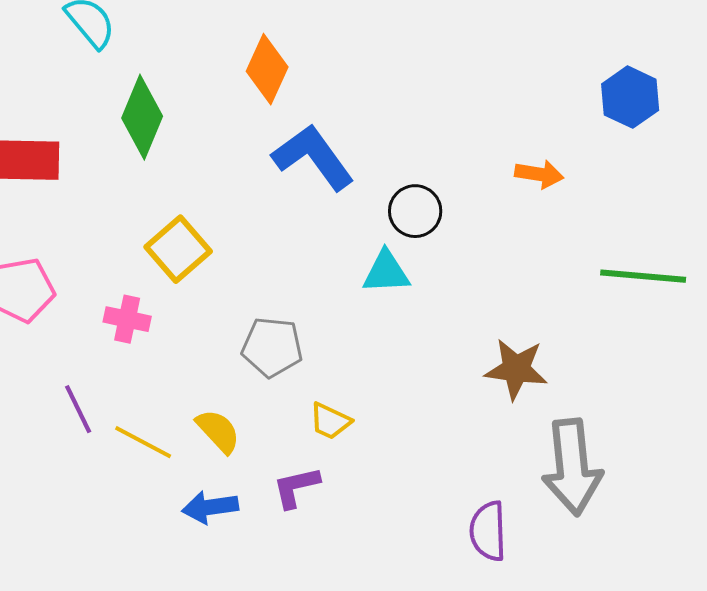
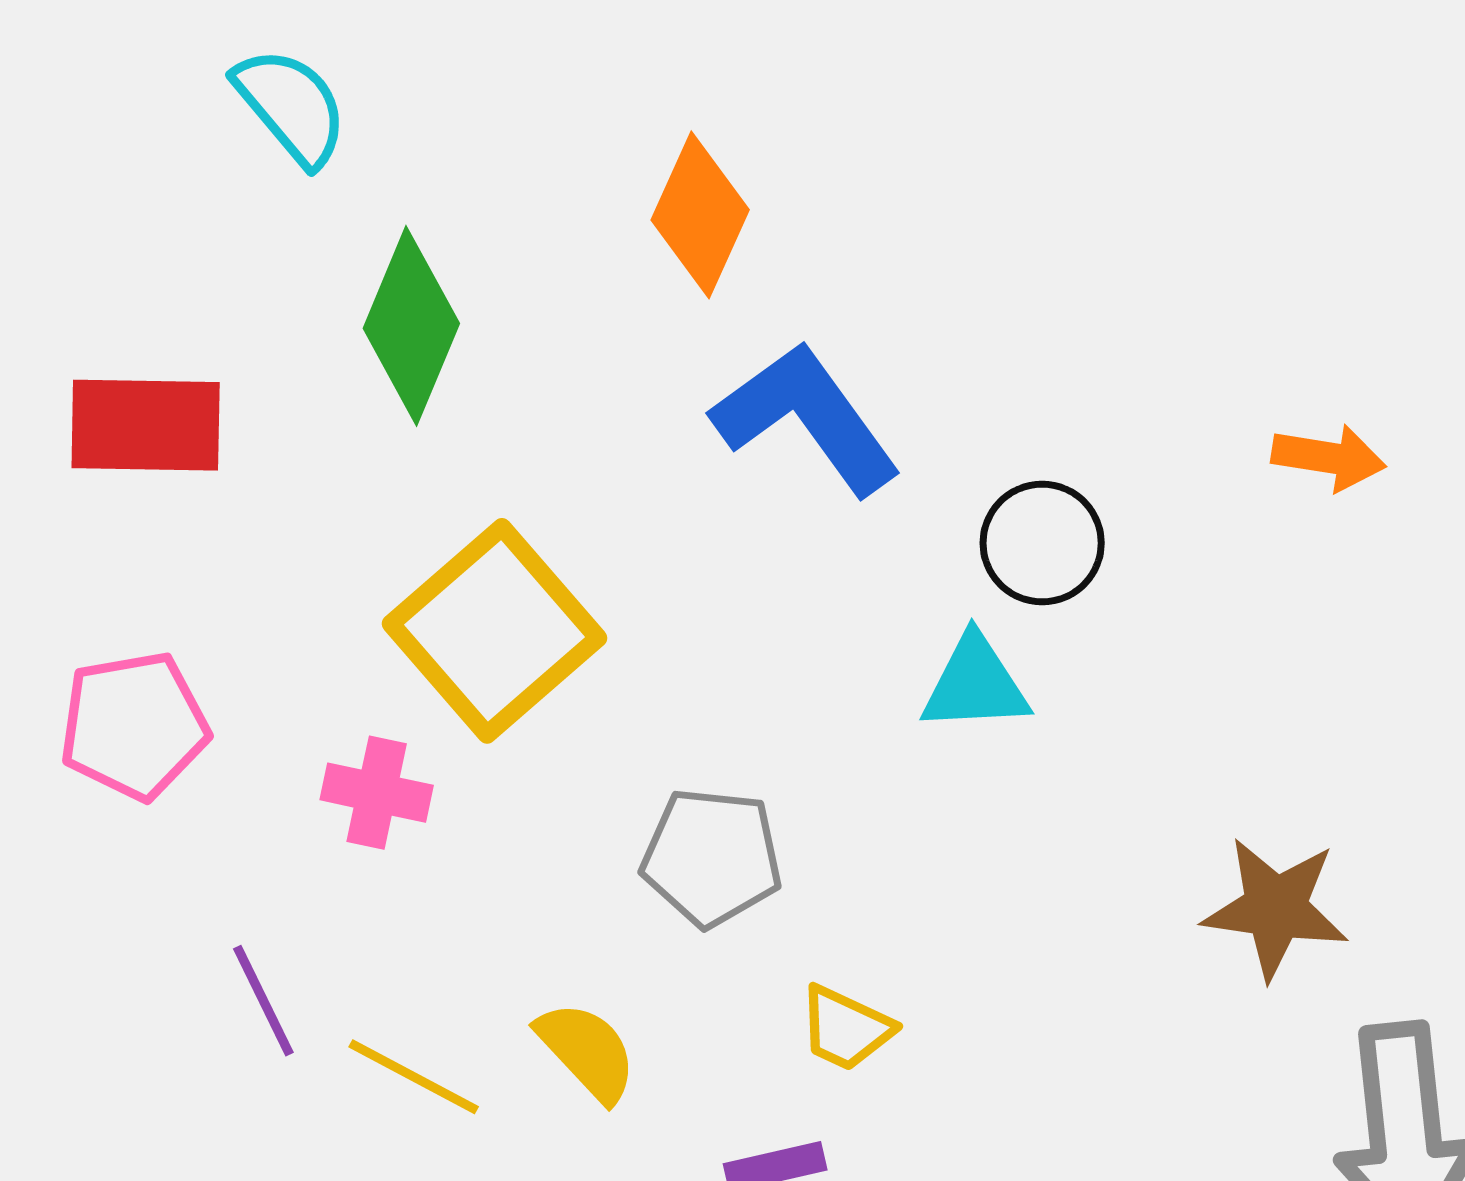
yellow square: (178, 249) -> (494, 631), size x1.4

